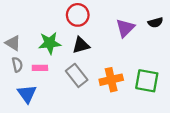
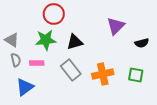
red circle: (78, 15) -> (54, 14), moved
black semicircle: (155, 22) -> (142, 43), moved
green square: (147, 81) -> (136, 75), size x0.7
blue triangle: (27, 94) -> (25, 87), turned 30

